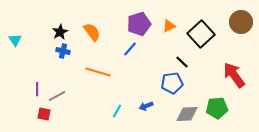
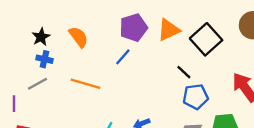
orange triangle: (169, 26) -> (169, 30), size x1.5
blue pentagon: (172, 83) -> (196, 97), moved
gray line: (57, 96) -> (37, 84), moved

